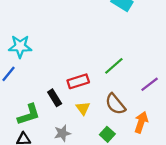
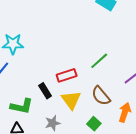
yellow triangle: (83, 108) -> (71, 100), size x1.5
green L-shape: (29, 115) -> (22, 106), turned 30

